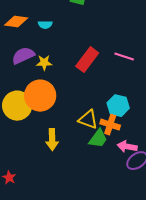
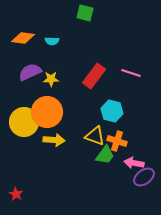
cyan hexagon: (118, 106) -> (112, 111), moved
yellow arrow: (52, 140) -> (54, 140), moved, turned -85

